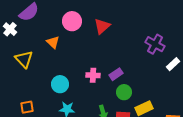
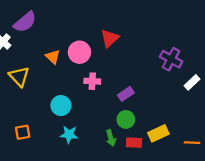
pink circle: (72, 21) -> (79, 52), moved
pink cross: (93, 75) -> (92, 81), moved
green circle: (124, 92) -> (126, 119), moved

